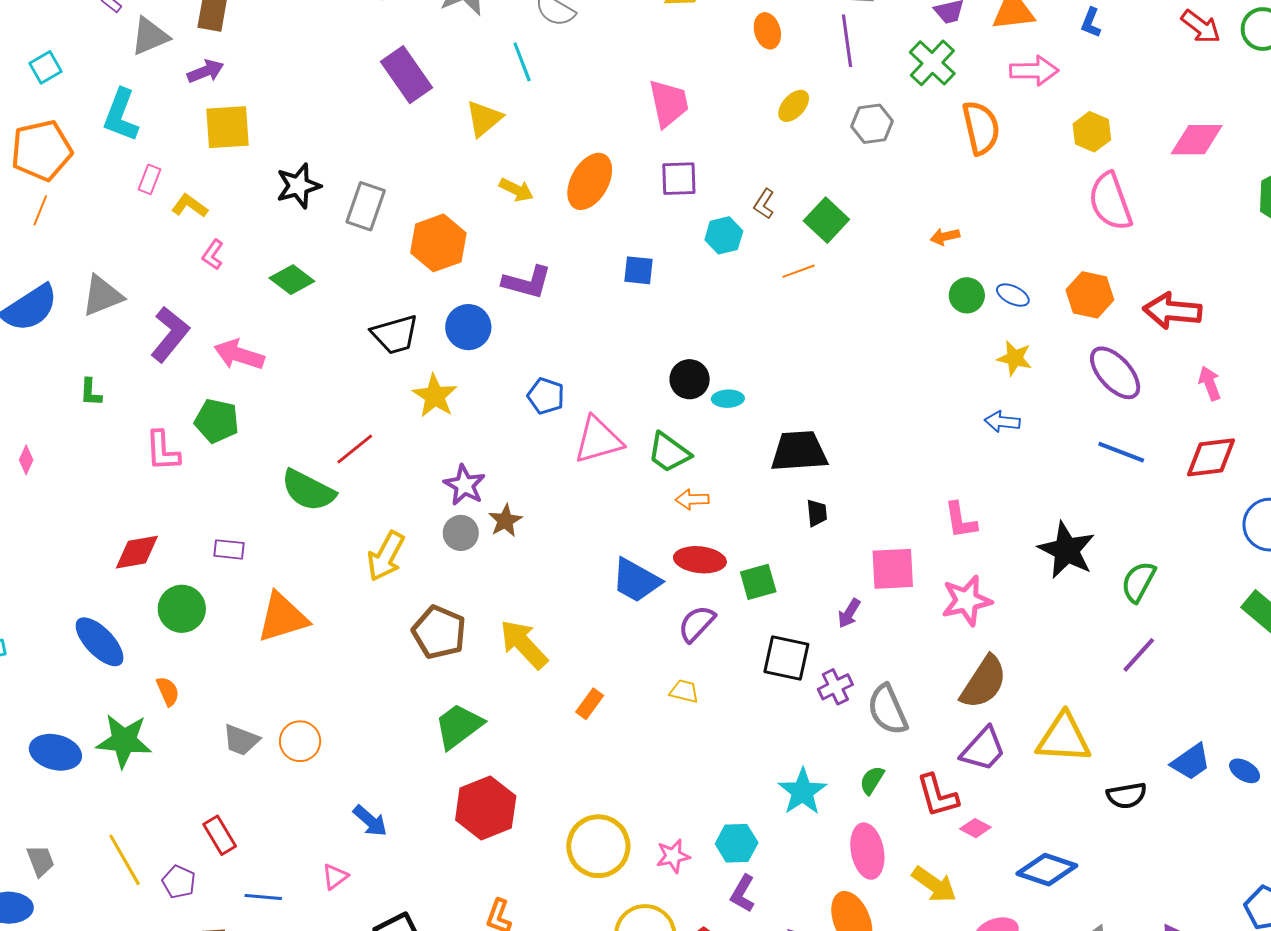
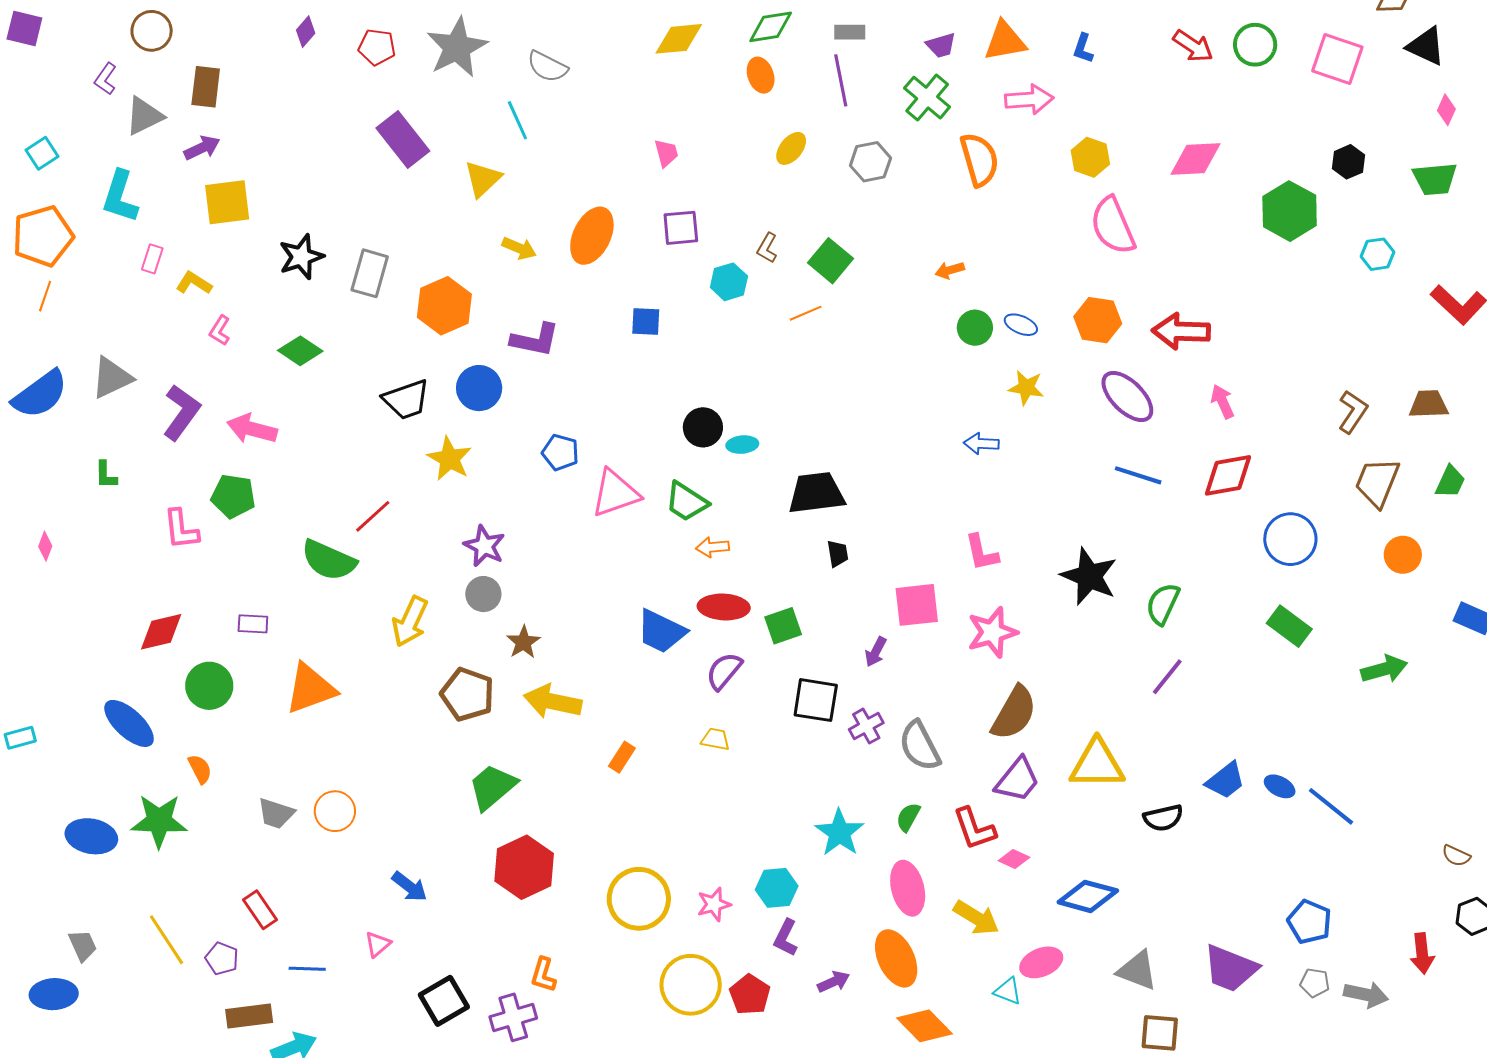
pink trapezoid: (669, 103) -> (666, 153), size x0.6
blue arrow: (1002, 422) -> (981, 444), moved
brown star: (505, 521) -> (523, 642), moved
yellow arrow: (524, 644) -> (553, 702), turned -32

